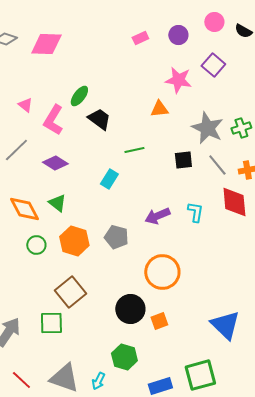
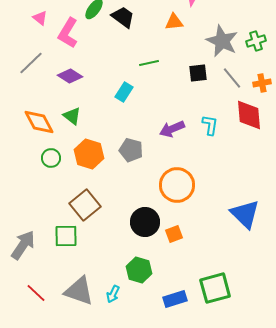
black trapezoid: (99, 119) -> (123, 17), moved
blue triangle: (225, 325) -> (245, 214), moved

